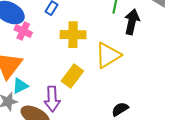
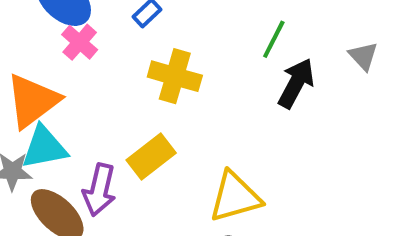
yellow triangle: (108, 55) -> (235, 197), moved
cyan triangle: (20, 86) -> (44, 147), size x1.4

